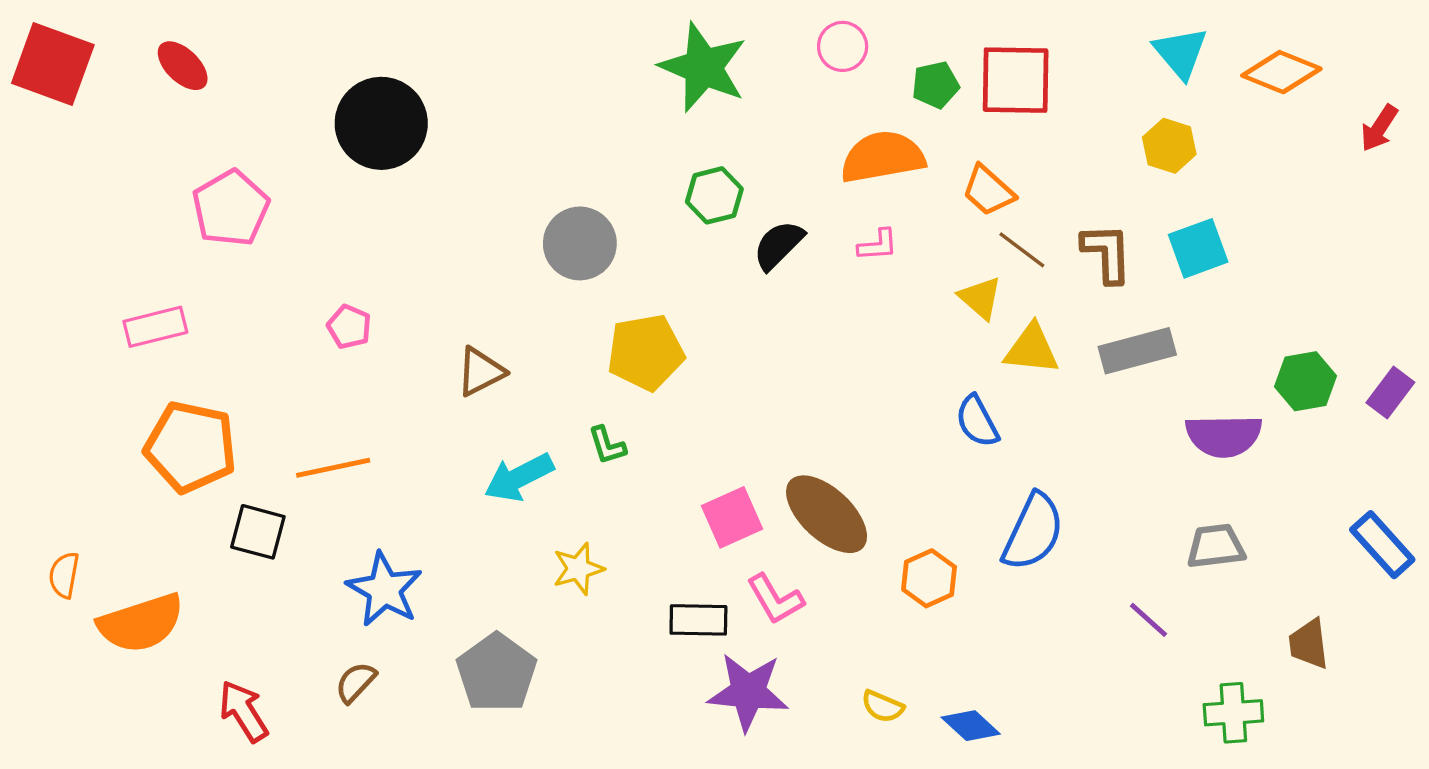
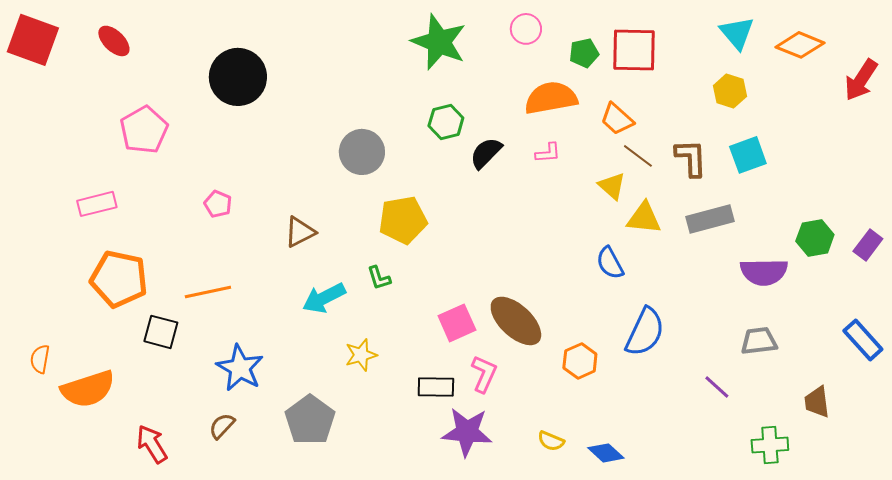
red arrow: (1379, 128) -> (861, 80), size x1.4
pink L-shape: (775, 599) -> (484, 374), turned -126

